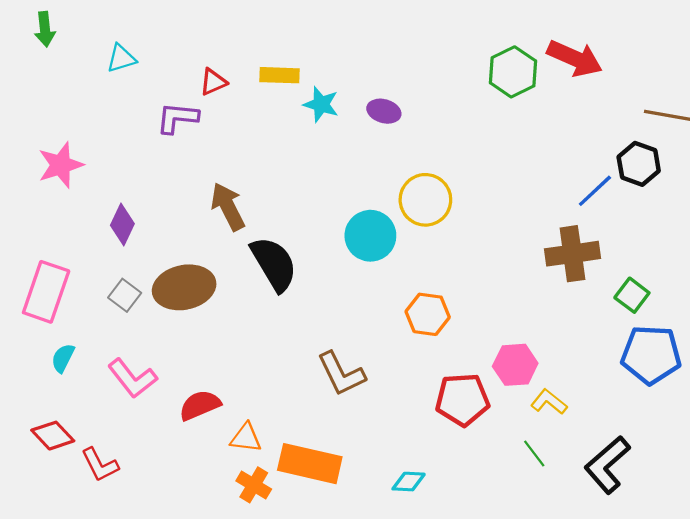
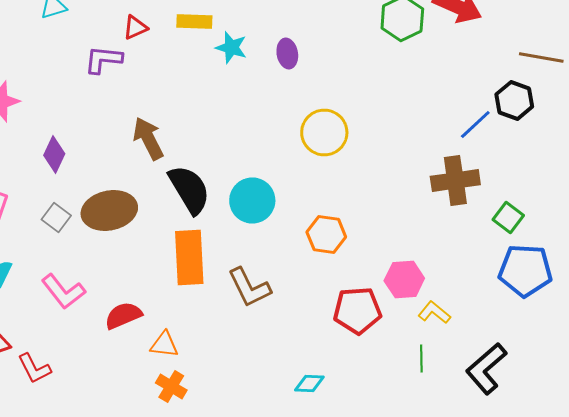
purple ellipse: (384, 111) -> (287, 54), turned 64
cyan circle: (370, 236) -> (252, 200), moved
green line: (534, 453) -> (421, 358), turned 36
orange rectangle: (310, 464) -> (189, 258), moved, turned 74

